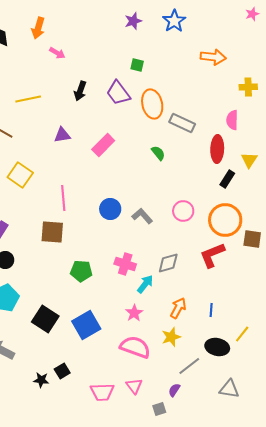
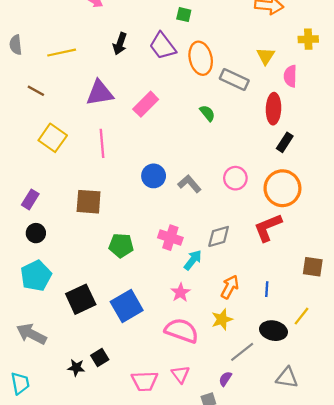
purple triangle: (62, 135) -> (100, 93), size x1.5
yellow triangle: (249, 160) -> (266, 56), moved
pink line: (63, 198) -> (102, 143), moved
brown square: (252, 239) -> (313, 267), moved
black square: (45, 319) -> (81, 299), turned 32

